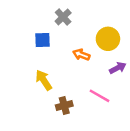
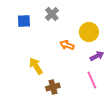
blue square: (42, 40) -> (24, 21), moved
pink line: (99, 96) -> (92, 80), moved, turned 36

